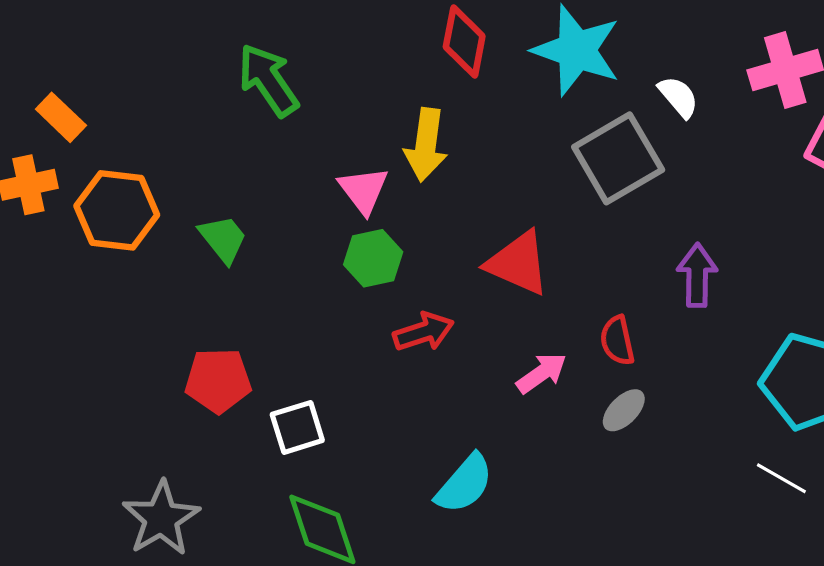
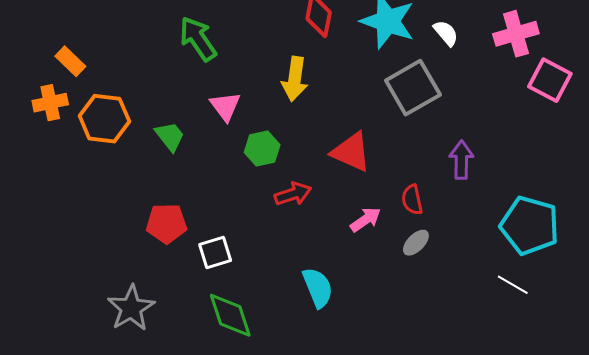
white semicircle: (678, 97) -> (446, 33), moved
pink triangle: (363, 190) -> (225, 106), moved
cyan semicircle: (464, 484) -> (318, 288), turned -63

